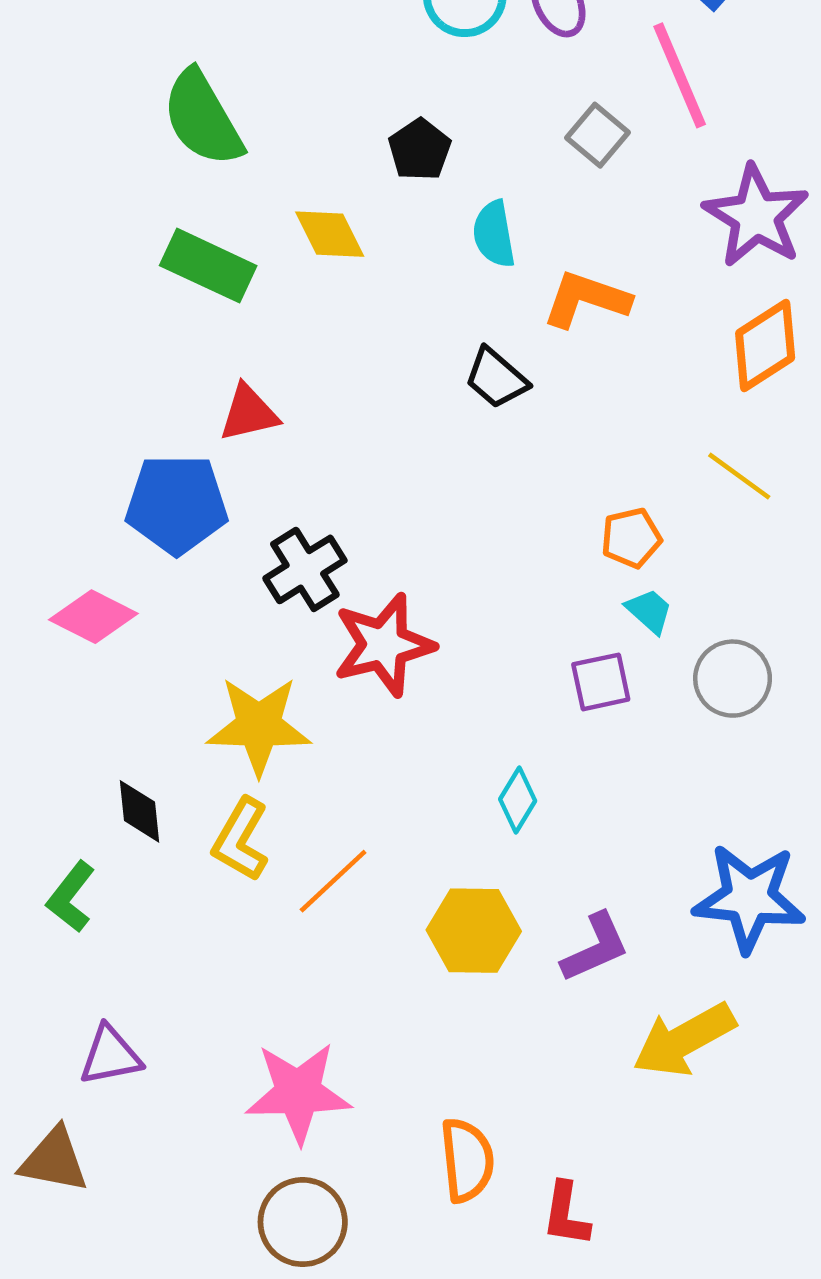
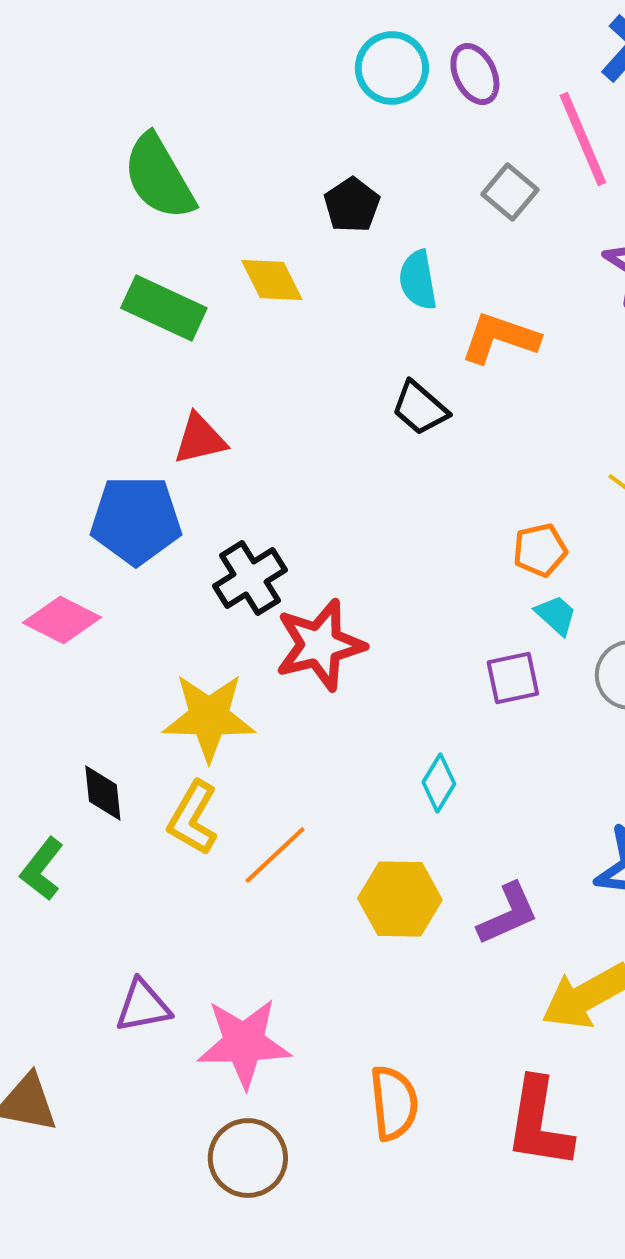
purple triangle: (110, 1055) -> (143, 1006), moved
red L-shape: (566, 1214) -> (539, 1123), moved, size x1.6

